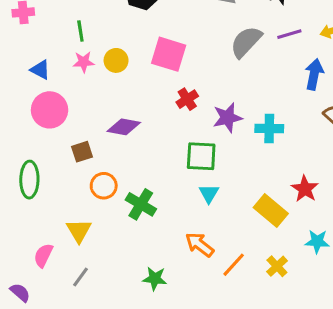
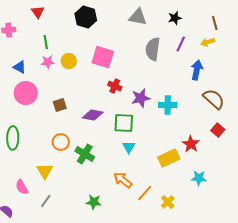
purple line: (289, 34) -> (181, 44), turned -49
gray semicircle: (246, 42) -> (153, 49), turned -35
red cross: (187, 99) -> (115, 86), turned -32
purple diamond: (124, 127) -> (93, 115), moved
brown square: (82, 152) -> (60, 105), moved
yellow rectangle: (271, 210) -> (169, 158), turned -65
pink semicircle: (43, 255) -> (22, 187), turned -56
yellow cross: (277, 266) -> (168, 202), moved

